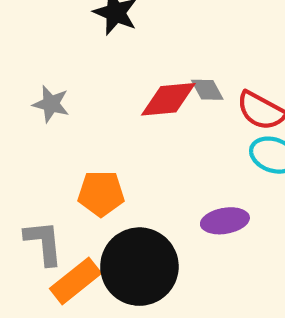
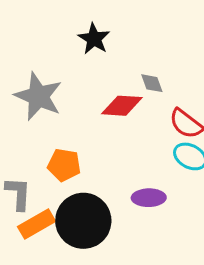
gray diamond: (207, 90) -> (152, 83), moved
gray star: (51, 104) -> (38, 96), size x1.8

